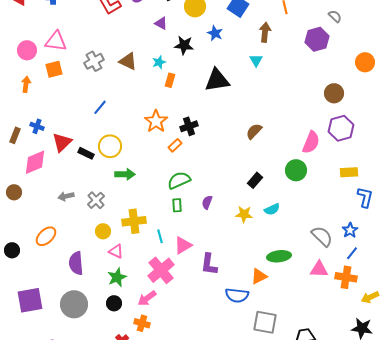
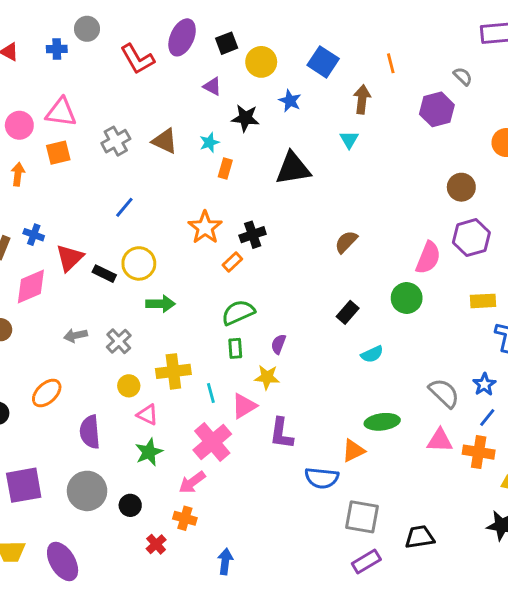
yellow star: (244, 214) -> (267, 377), moved
black circle: (114, 303) -> (130, 505), moved

